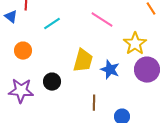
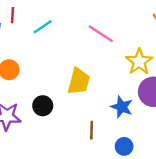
cyan line: (52, 24) -> (43, 27), moved
blue star: (110, 70) -> (122, 107), moved

